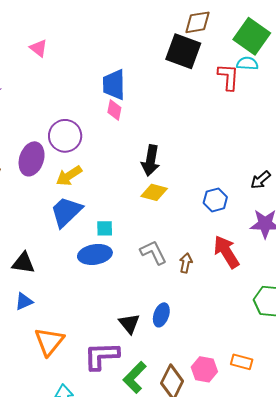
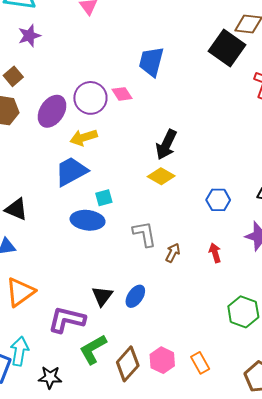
pink diamond: (114, 110) -> (122, 94), moved, turned -60
cyan square: (105, 228) -> (104, 198), turned -30
red arrow: (226, 252) -> (215, 253), size x0.6
orange rectangle: (242, 362) -> (200, 363), turned 30

